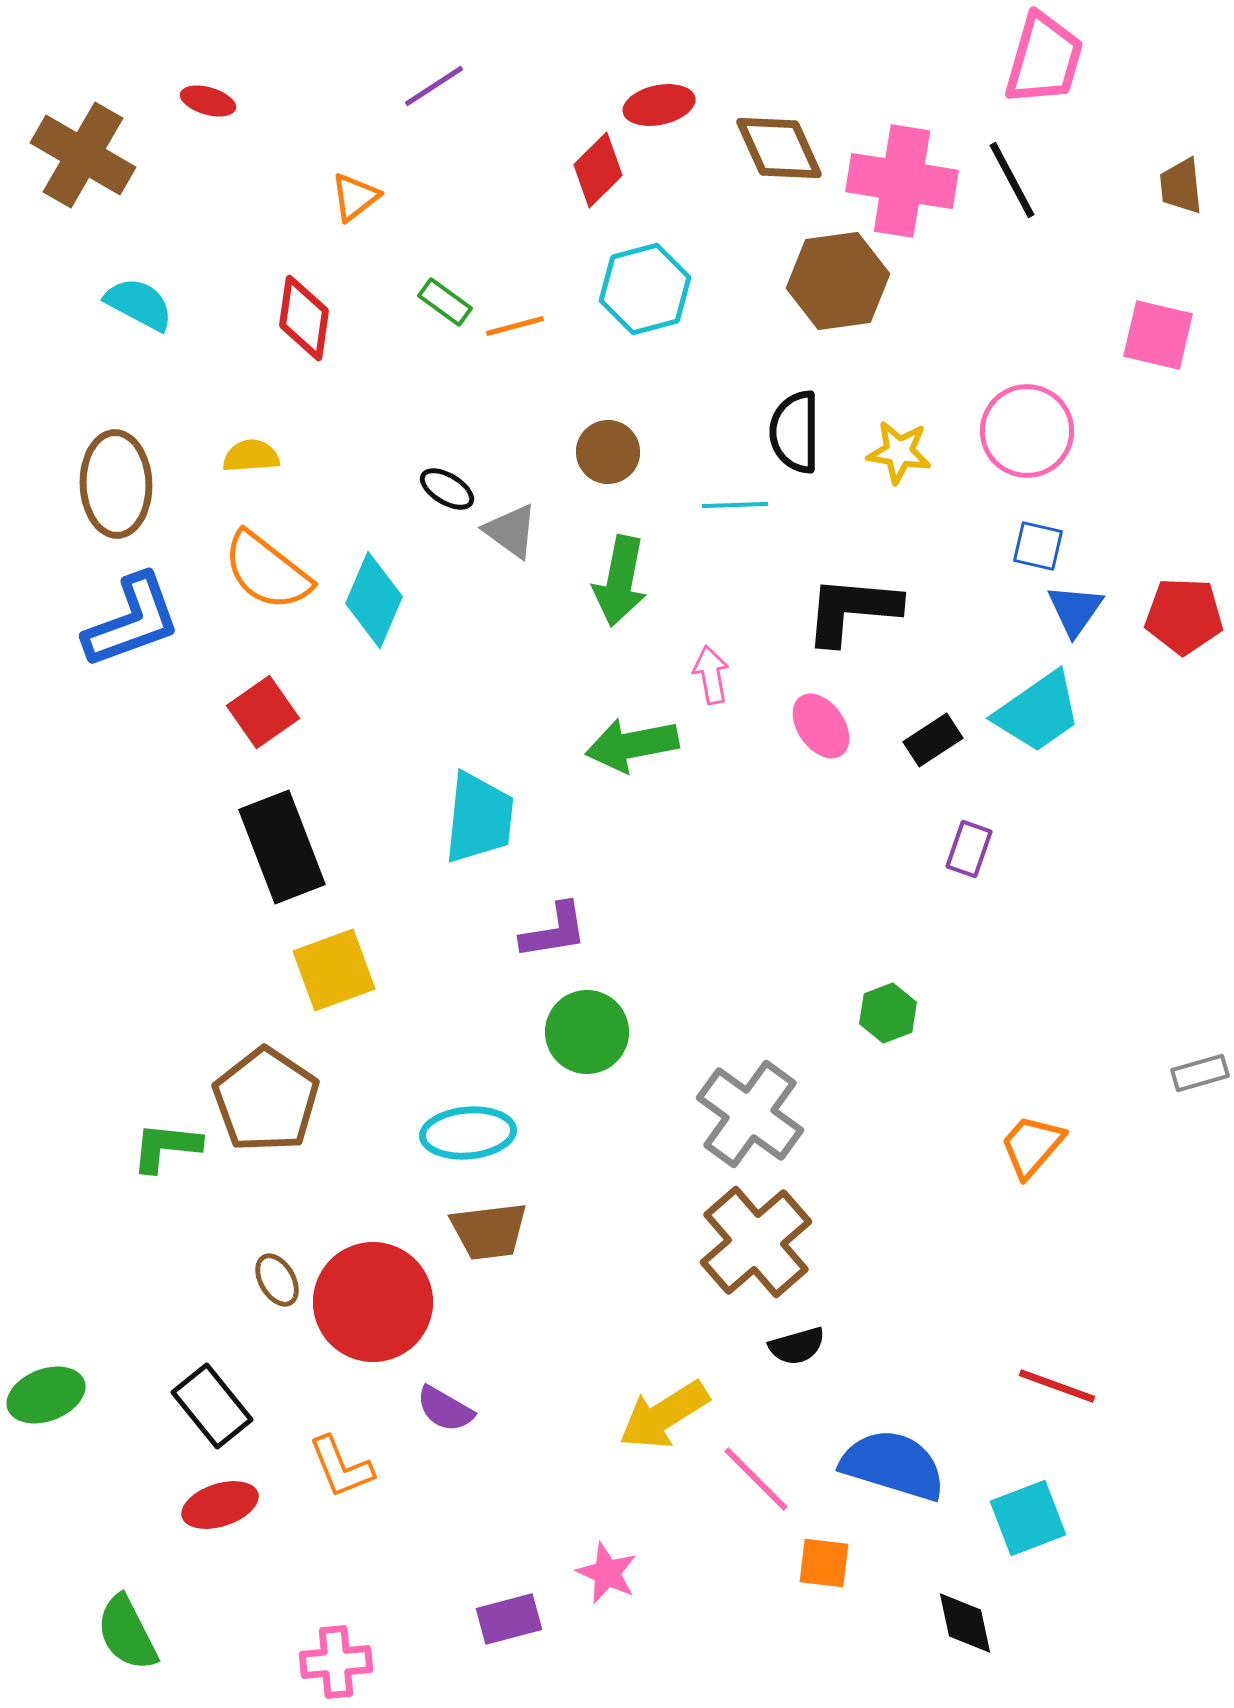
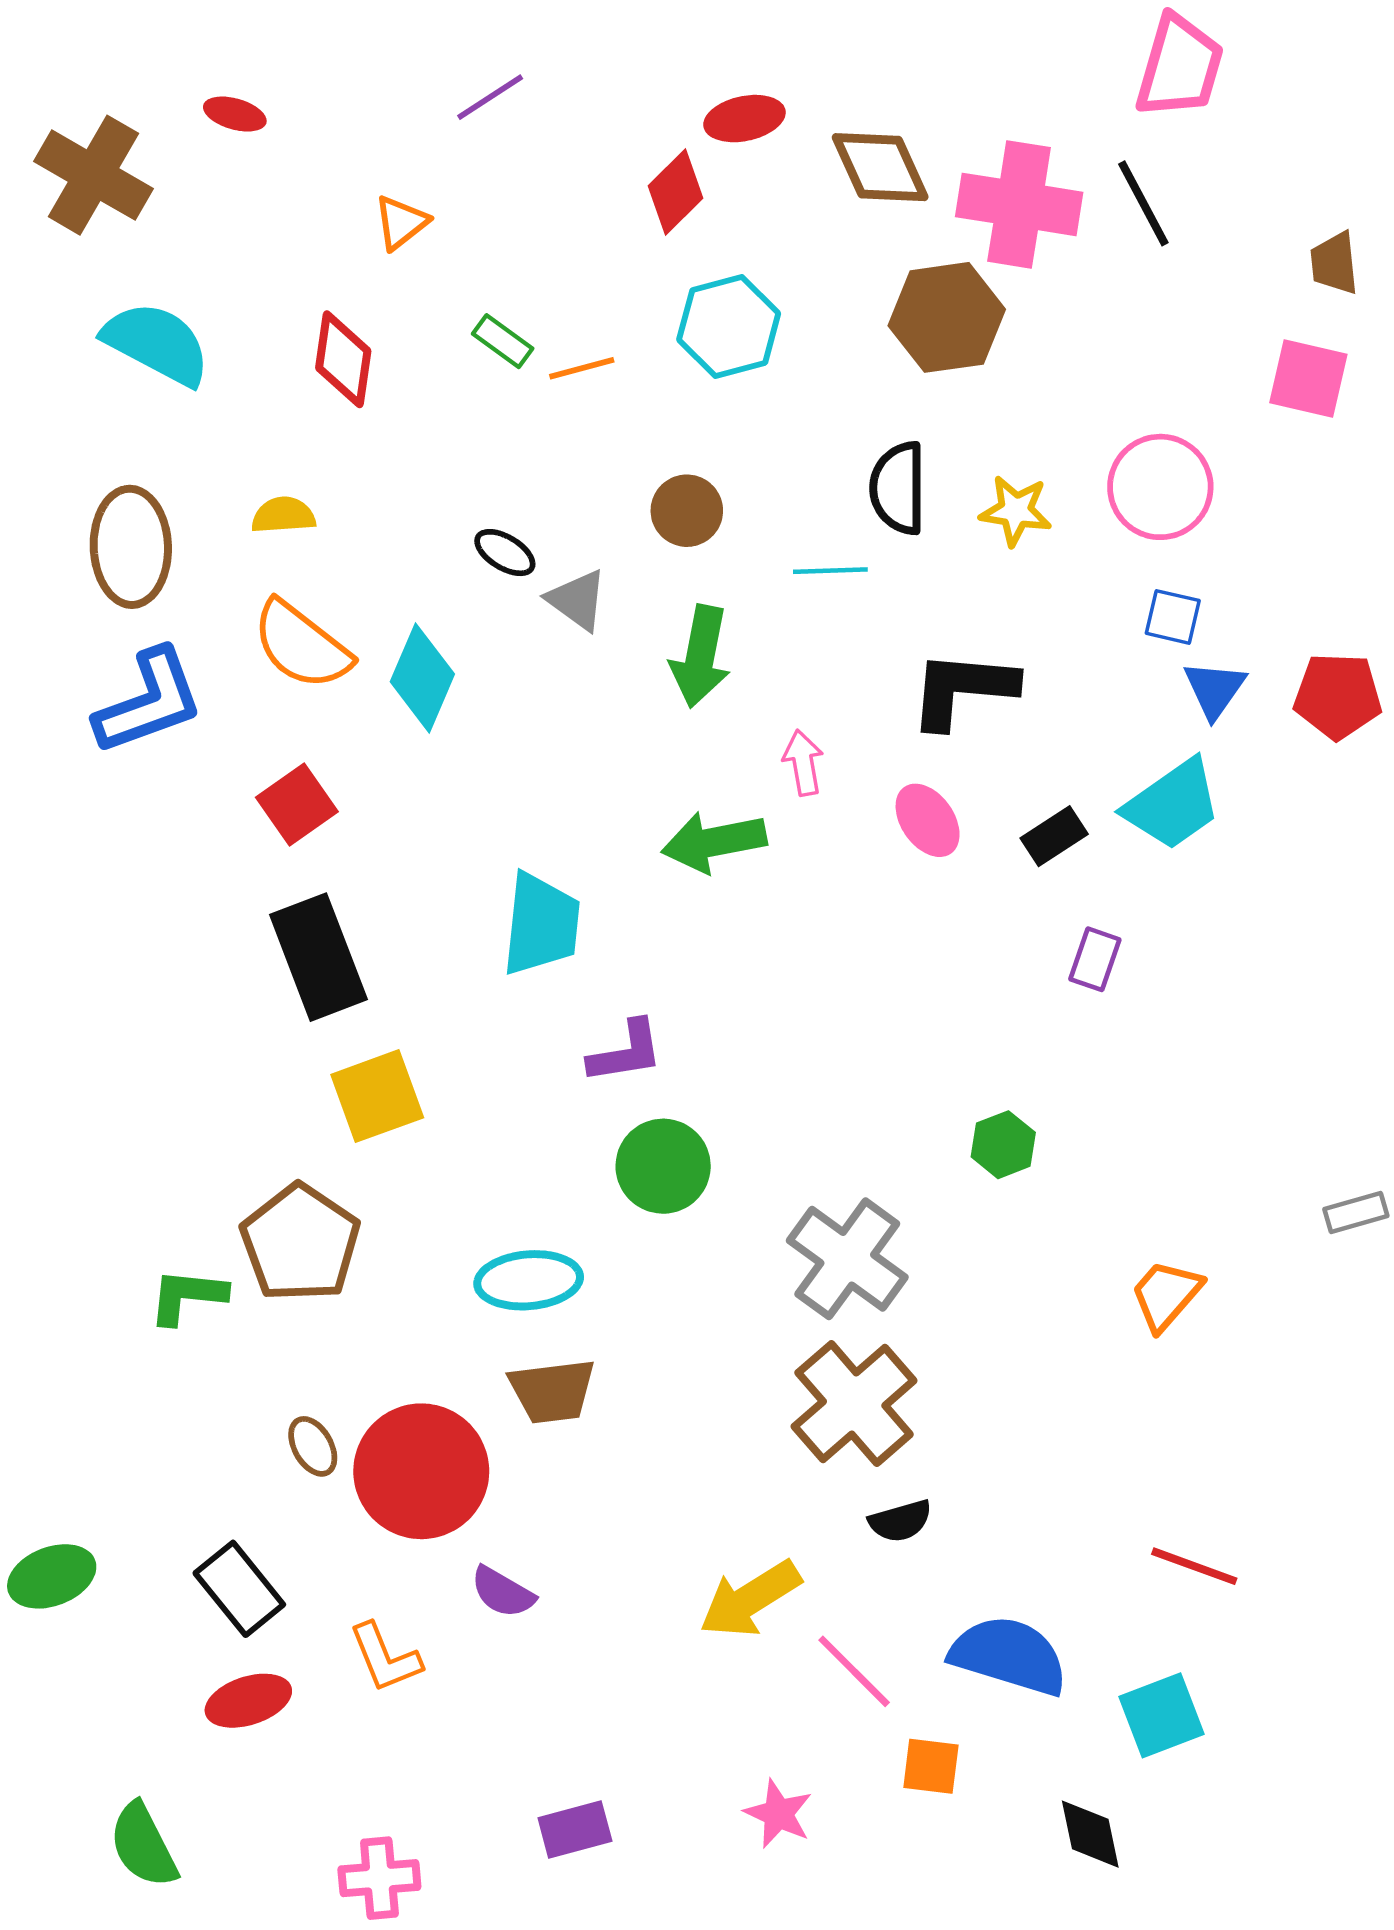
brown trapezoid: (1181, 186) -> (1334, 263), moved
cyan semicircle: (139, 304) -> (157, 343), size x1.4
pink star: (607, 1573) -> (778, 1814), moved

